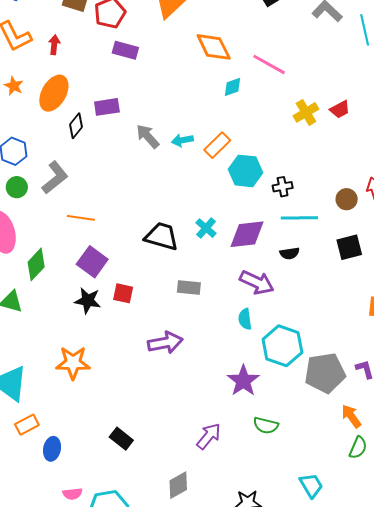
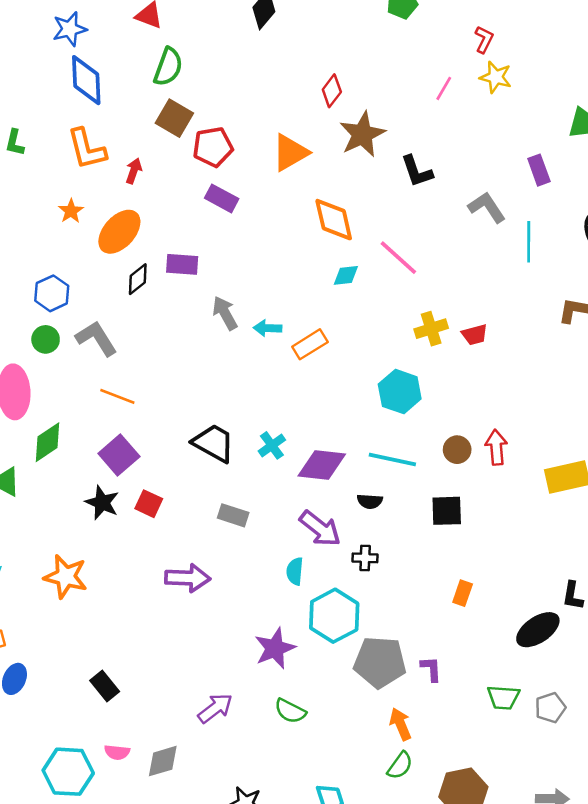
cyan hexagon: (245, 171) -> (400, 392), moved
gray L-shape: (55, 178) -> (96, 338), turned -96
black cross: (283, 187) -> (365, 558), moved
pink semicircle: (72, 494) -> (117, 752), moved

